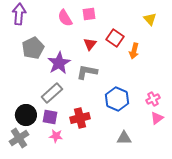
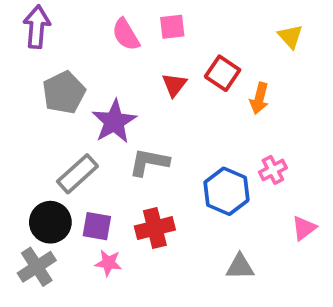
gray L-shape: (87, 72) -> (149, 162), moved
gray rectangle: (52, 93) -> (77, 174), moved
pink cross: (153, 99) -> (273, 170), moved

